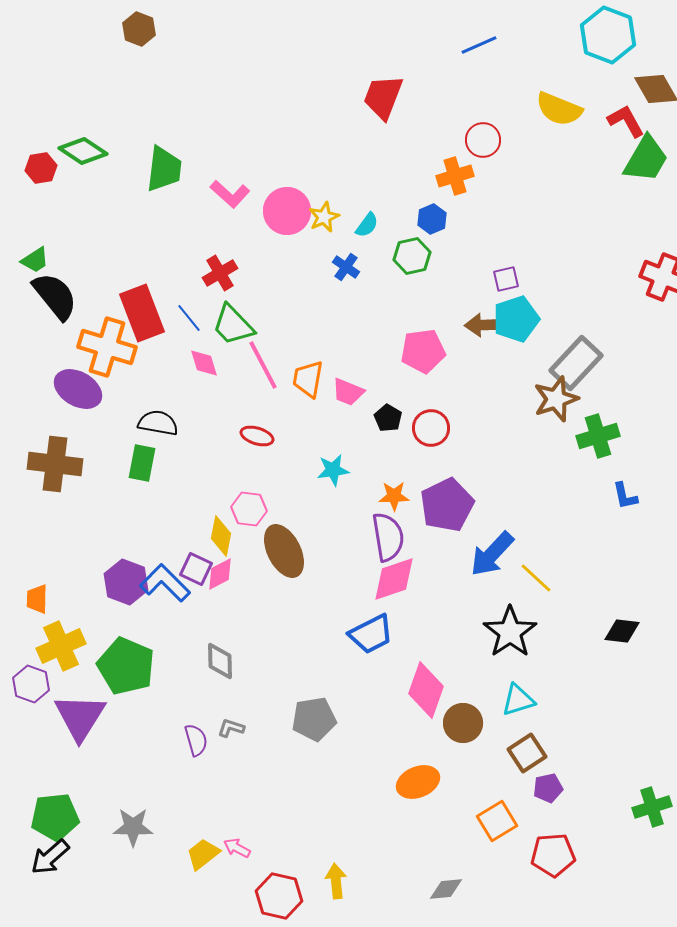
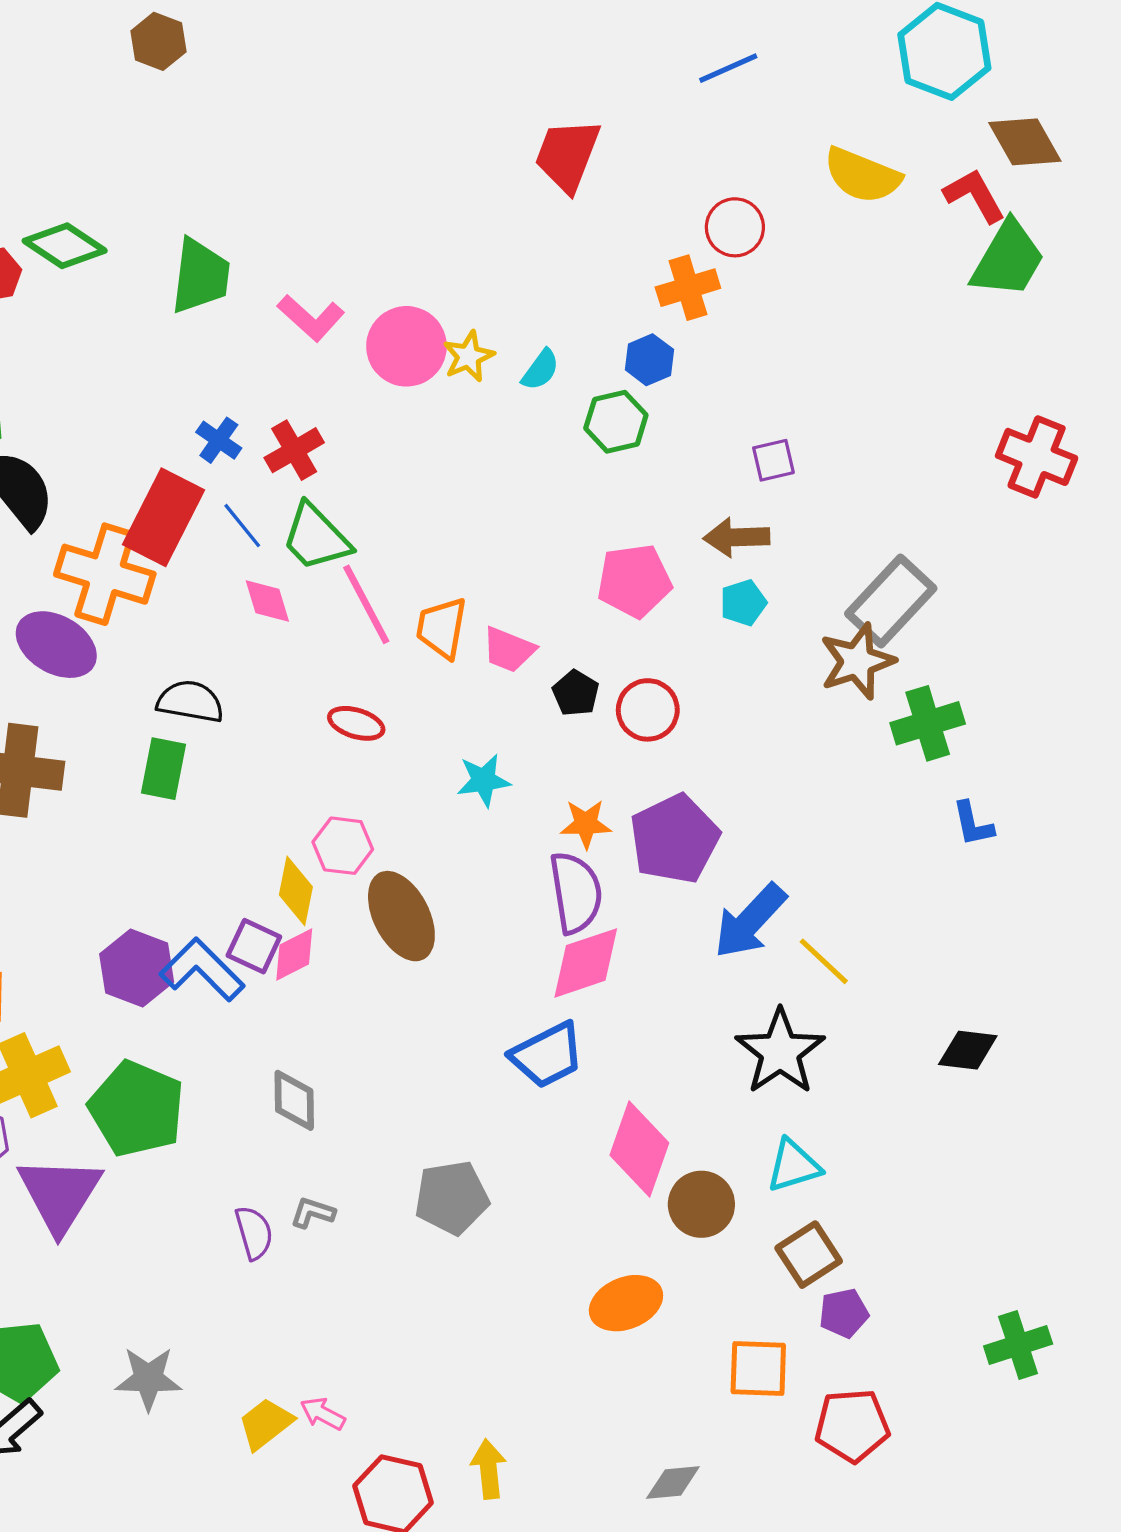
blue cross: (346, 267) -> (219, 440), moved
red rectangle: (142, 313) -> (163, 517), turned 48
cyan pentagon: (516, 319) -> (743, 603), moved, size x0.6
orange square: (497, 821) -> (758, 1368), turned 33

